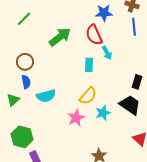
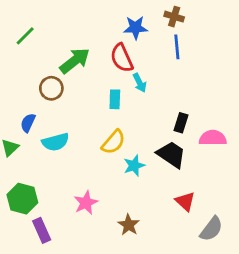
brown circle: (25, 62) -> (51, 88), moved
blue semicircle: (26, 82) -> (28, 123), turned -144
pink star: (76, 118) -> (86, 203), moved

